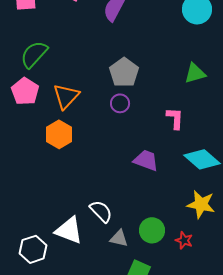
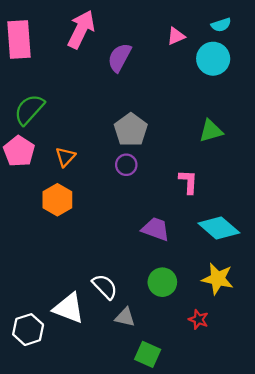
orange triangle: (66, 96) -> (65, 157), size x0.7
green circle: (152, 230) -> (162, 282), moved

